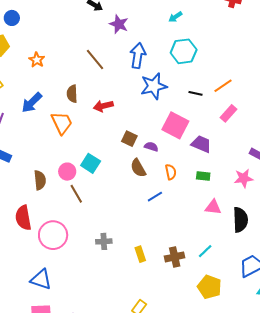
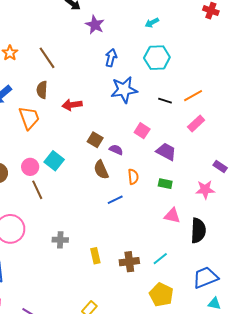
blue arrow: (138, 56) -> (111, 58), size x0.7
brown line: (95, 59) -> (47, 58), moved
pink square: (175, 125) -> (142, 131), size x0.6

